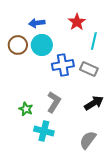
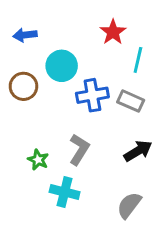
blue arrow: (37, 23) -> (25, 35), moved
brown circle: (18, 45) -> (23, 86), moved

